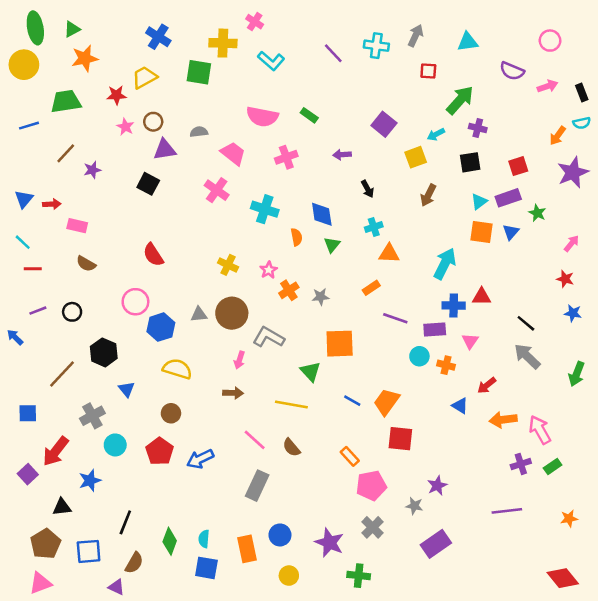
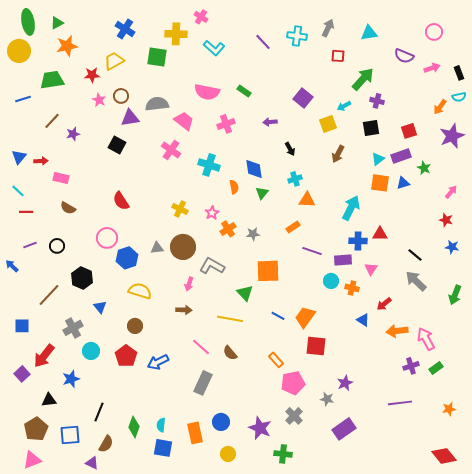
gray semicircle: (199, 132) -> (157, 104), size x1.6
blue triangle: (511, 232) -> (403, 183), turned 32

